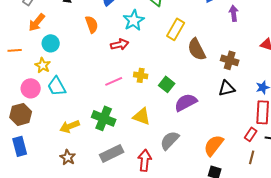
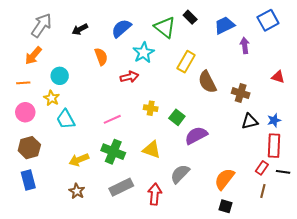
orange arrow: (37, 22) -> (33, 56), moved
pink line: (114, 81) -> (112, 119), moved
pink circle: (31, 88) -> (25, 112), moved
black triangle: (227, 88) -> (250, 121), moved

